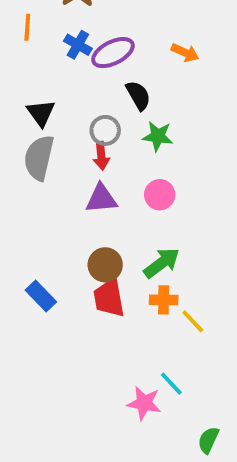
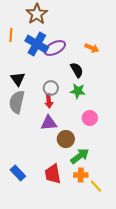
blue cross: (78, 45) -> (37, 44), size x1.6
black semicircle: (138, 95) -> (77, 70), moved
pink circle: (160, 195) -> (90, 118), moved
brown circle: (105, 265) -> (66, 139), moved

